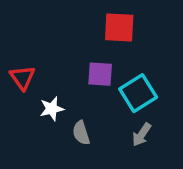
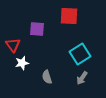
purple square: (100, 74) -> (37, 29), moved
white star: (52, 109) -> (22, 63), moved

